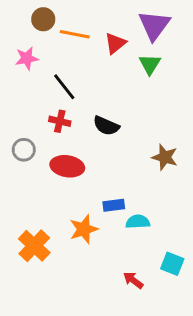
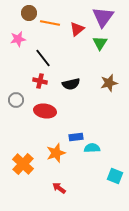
black semicircle: (106, 126) -> (71, 84), turned -36
brown star: (165, 157) -> (109, 83), moved, turned -30
red arrow: (133, 280) -> (59, 188), moved

